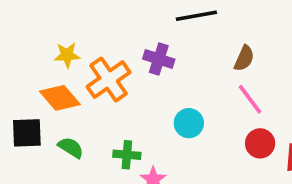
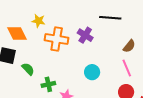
orange cross: (109, 79) -> (57, 39), turned 30
orange diamond: (60, 98) -> (17, 34), moved
green cross: (127, 155) -> (48, 84), moved, turned -32

